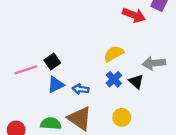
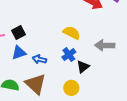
yellow semicircle: (114, 54) -> (72, 33), turned 48
black triangle: (136, 82) -> (83, 67), moved, turned 32

